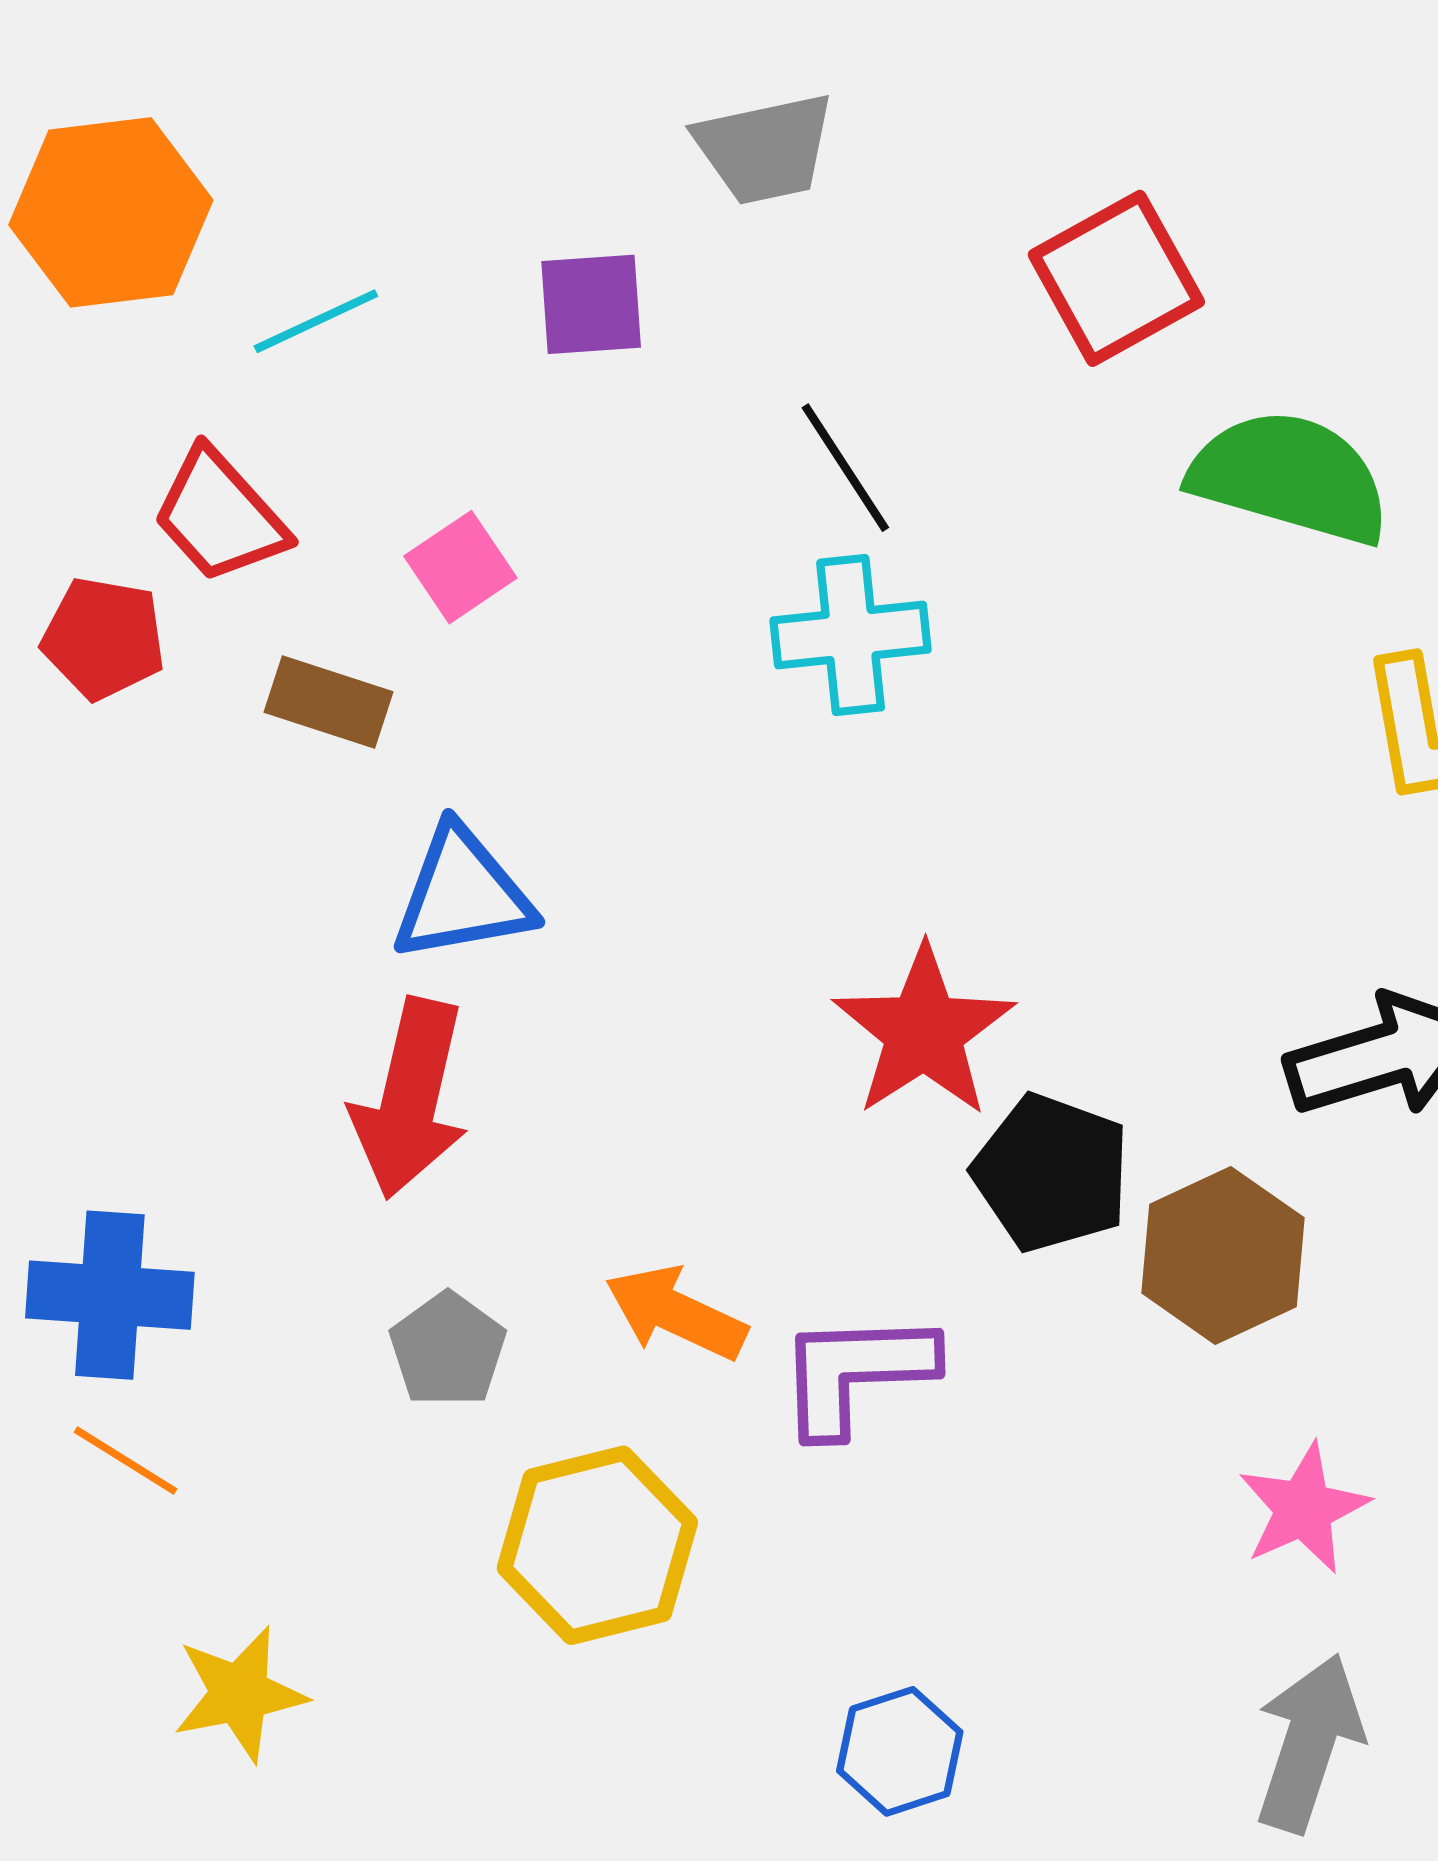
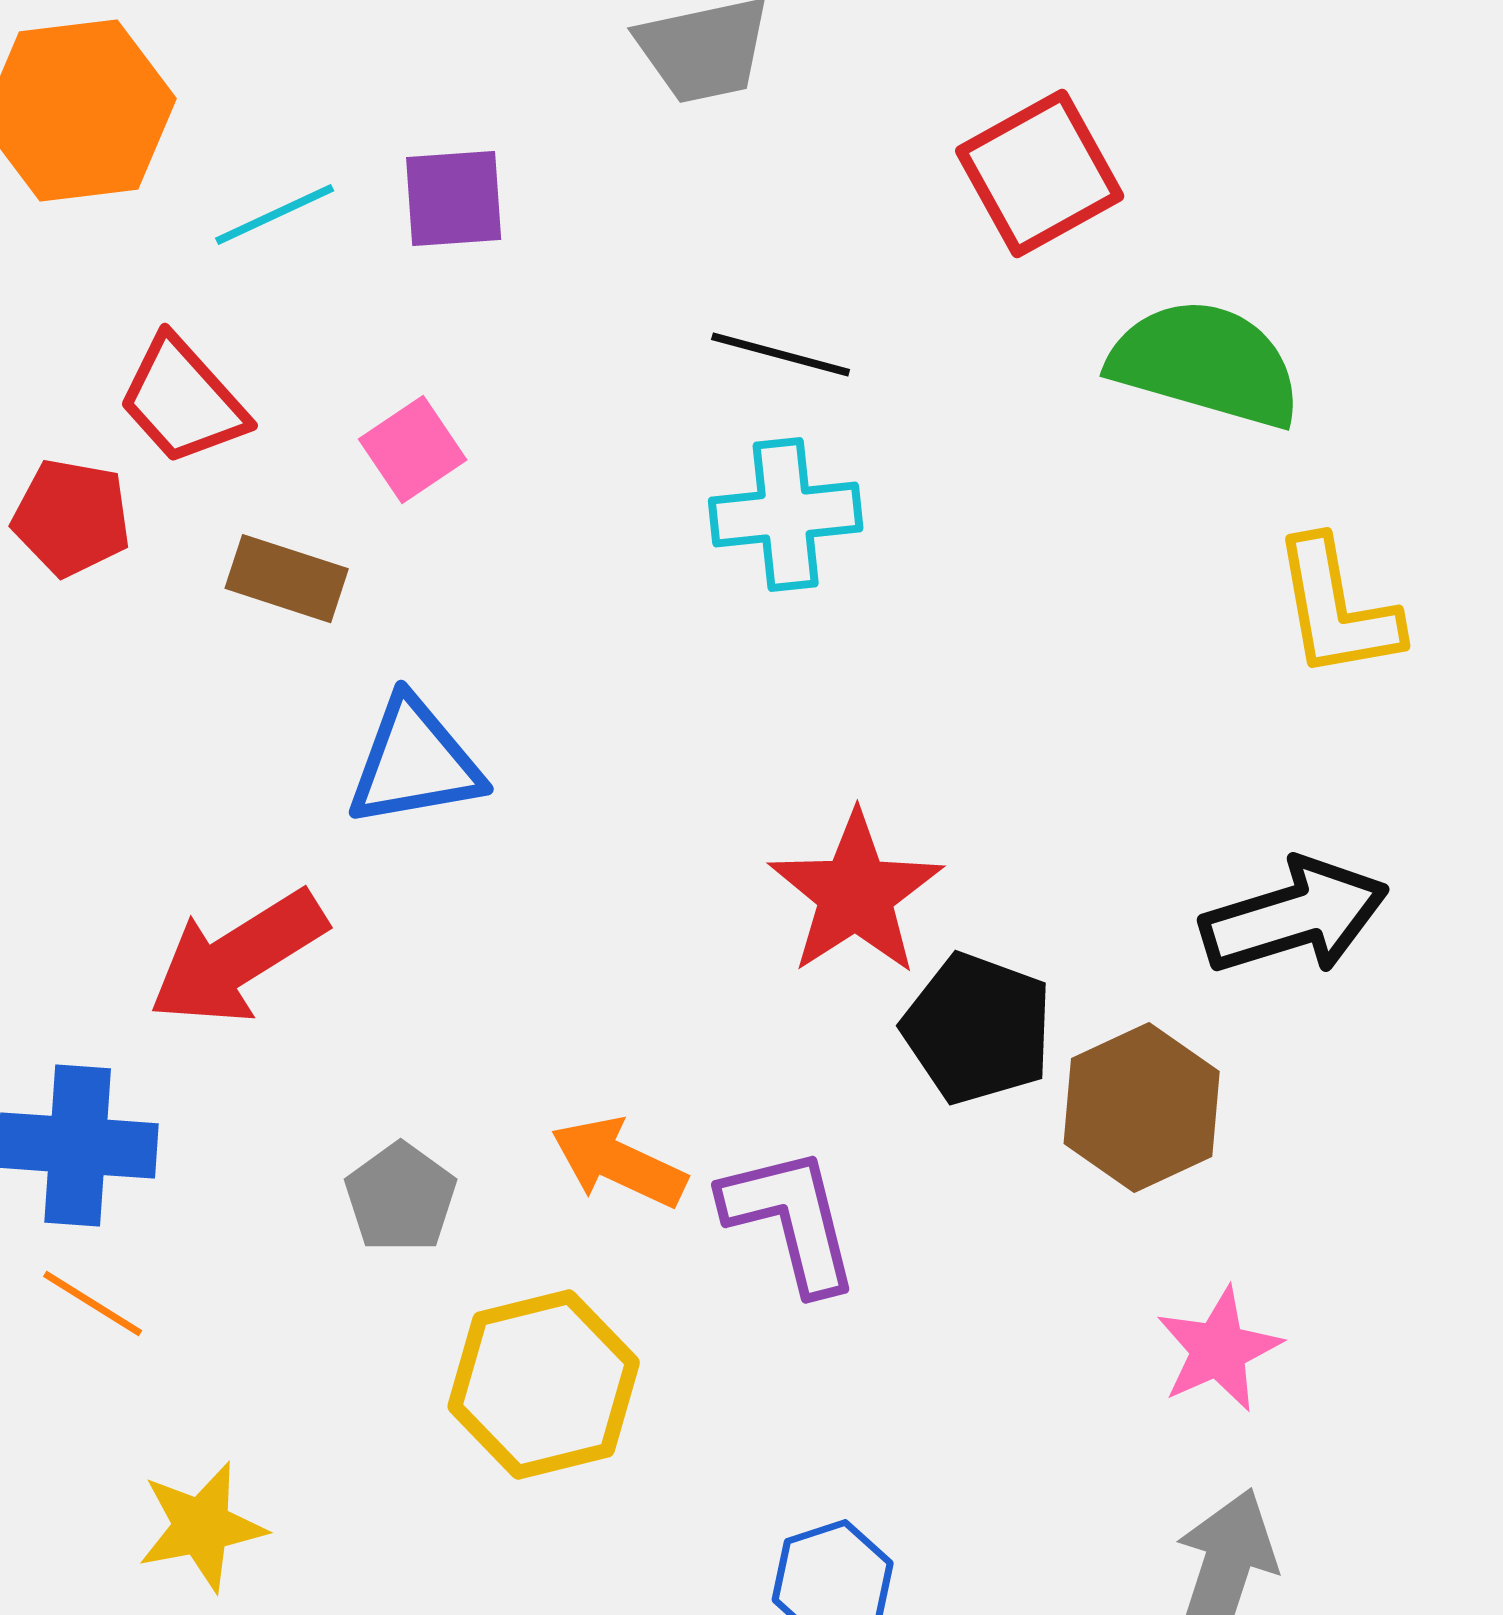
purple square: (591, 304) -> (454, 199), moved
black line: (845, 468) -> (781, 355), turned -42
red arrow: (410, 1099) -> (238, 958), moved, turned 45
purple L-shape: (856, 1373) -> (791, 1220), turned 78

